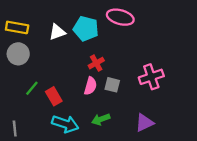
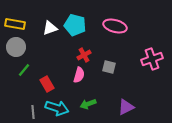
pink ellipse: (120, 17) -> (115, 26), moved
pink cross: (151, 77) -> (152, 59), moved
gray square: (112, 85) -> (109, 67), moved
green line: (32, 88) -> (24, 70), moved
gray line: (15, 128) -> (33, 112), moved

